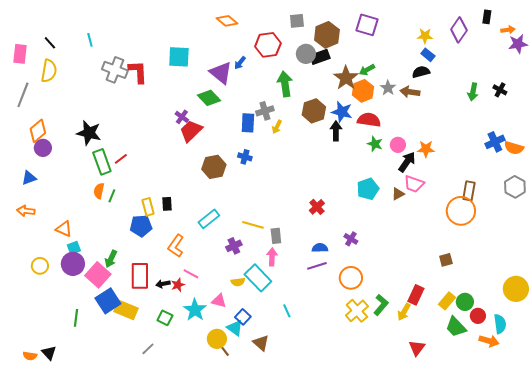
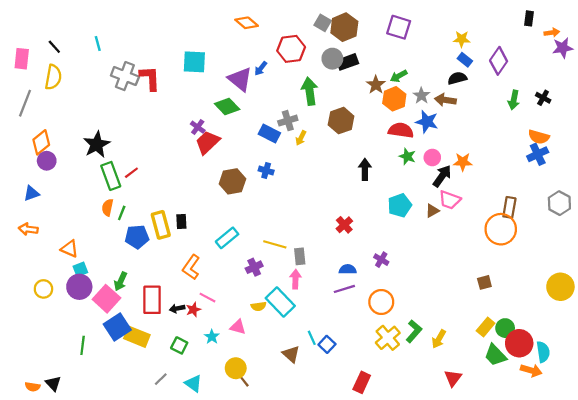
gray square: (297, 21) -> (323, 23), turned 35
purple diamond: (459, 30) -> (499, 61), moved
brown hexagon: (327, 35) -> (344, 27), moved
brown star: (346, 78) -> (376, 85), size x0.7
blue star: (342, 112) -> (427, 122), moved
blue rectangle: (248, 123) -> (269, 134), turned -66
black arrow: (336, 131) -> (365, 169), moved
black star: (89, 133) -> (97, 144), turned 30
orange semicircle: (514, 148) -> (539, 137), moved
yellow rectangle: (148, 207) -> (161, 225), size x1.4
blue pentagon: (141, 226) -> (137, 237), moved
yellow circle: (516, 289) -> (560, 287), moved
red rectangle: (416, 295) -> (362, 382), moved
cyan star: (195, 310) -> (212, 337), size x0.6
red circle: (478, 316) -> (519, 343), size x1.6
blue square: (243, 317) -> (327, 344), moved
cyan triangle: (235, 328) -> (193, 383), moved
brown triangle: (261, 343) -> (291, 354), moved

